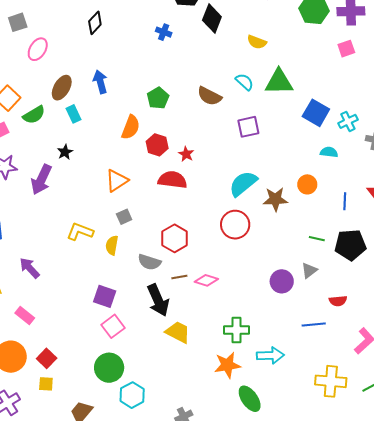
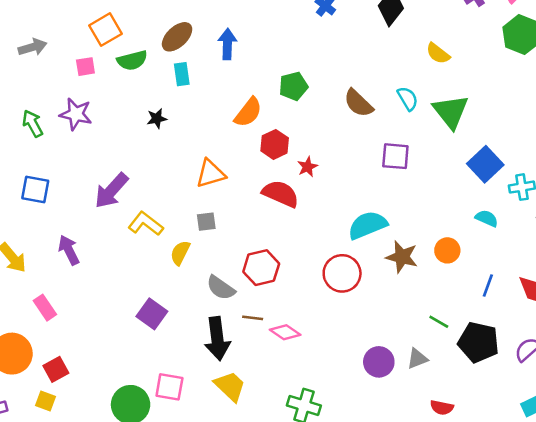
green triangle: (279, 82) -> (451, 111), turned 36
purple arrow: (41, 180) -> (111, 191), moved
pink square: (113, 326) -> (169, 387), moved, turned 30

